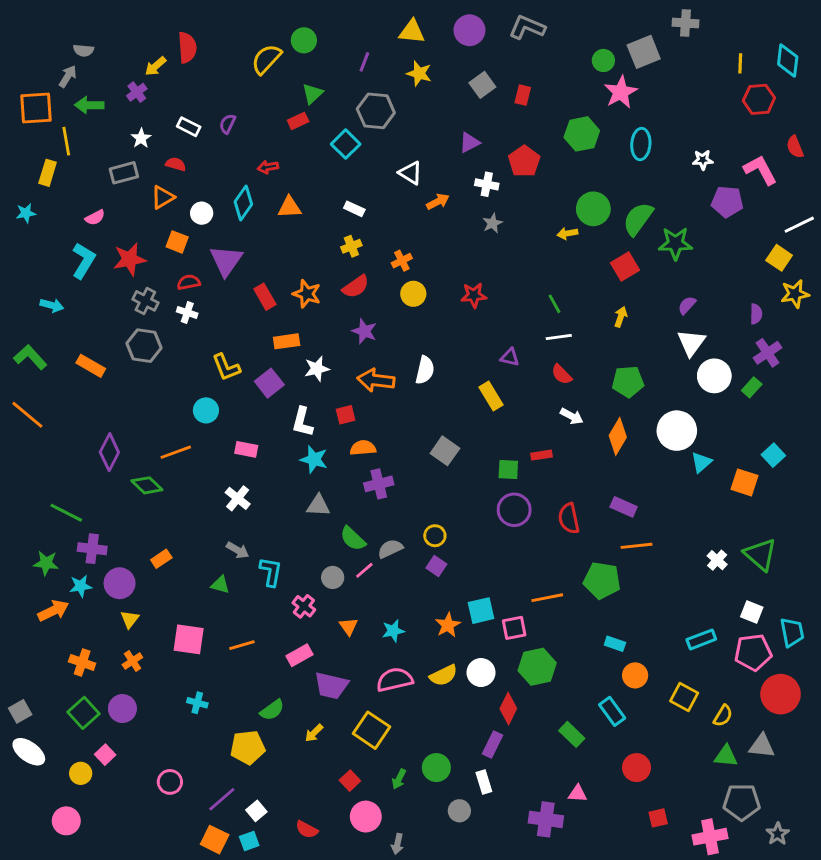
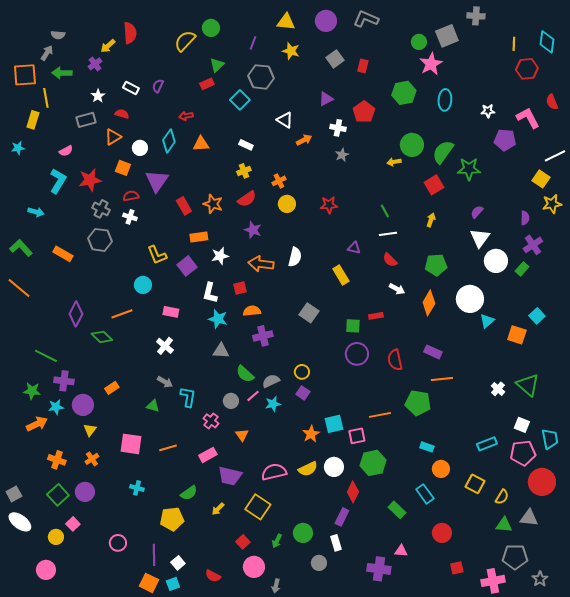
cyan star: (393, 631) -> (273, 404), moved
purple line: (222, 799) -> (154, 555), turned -50

